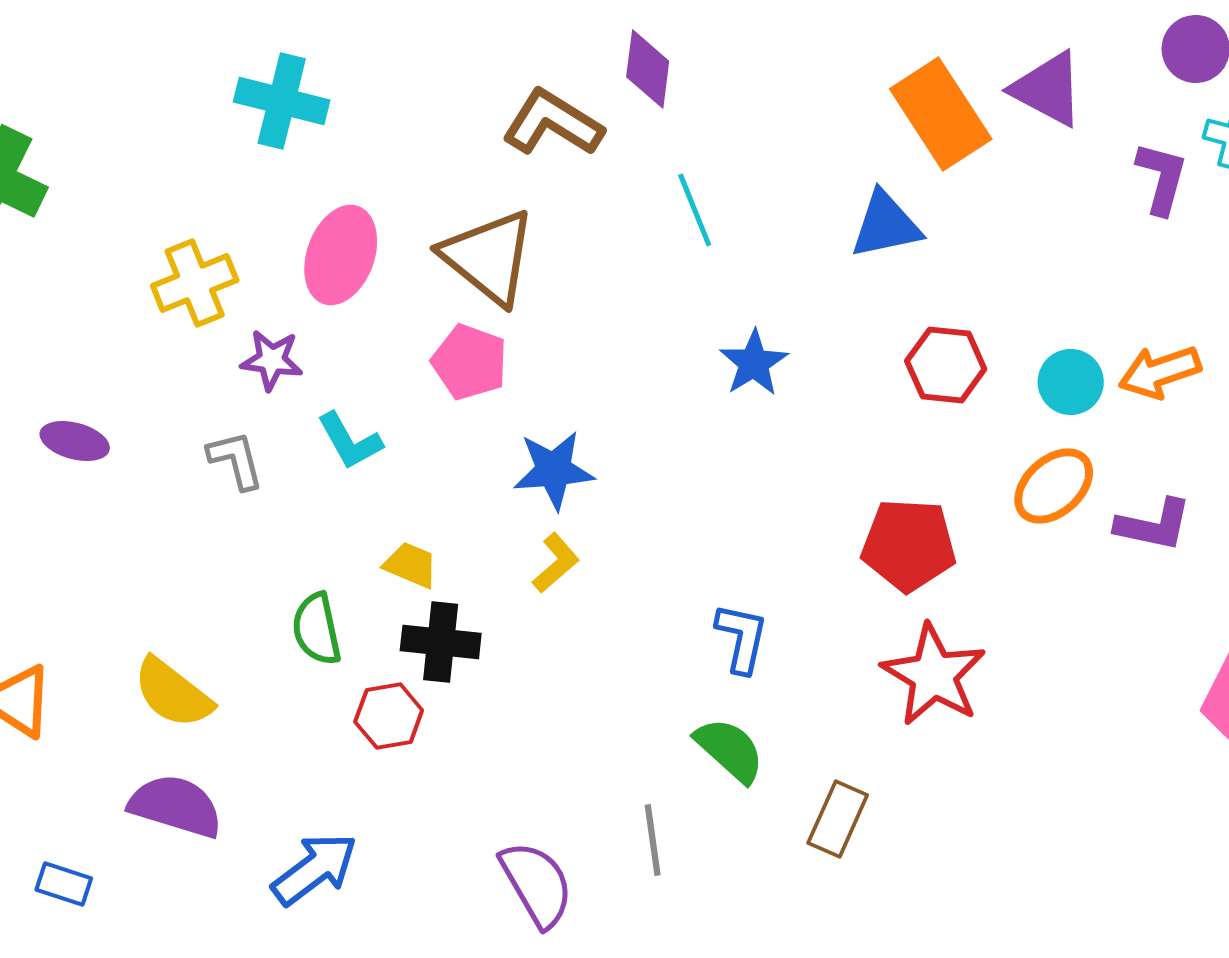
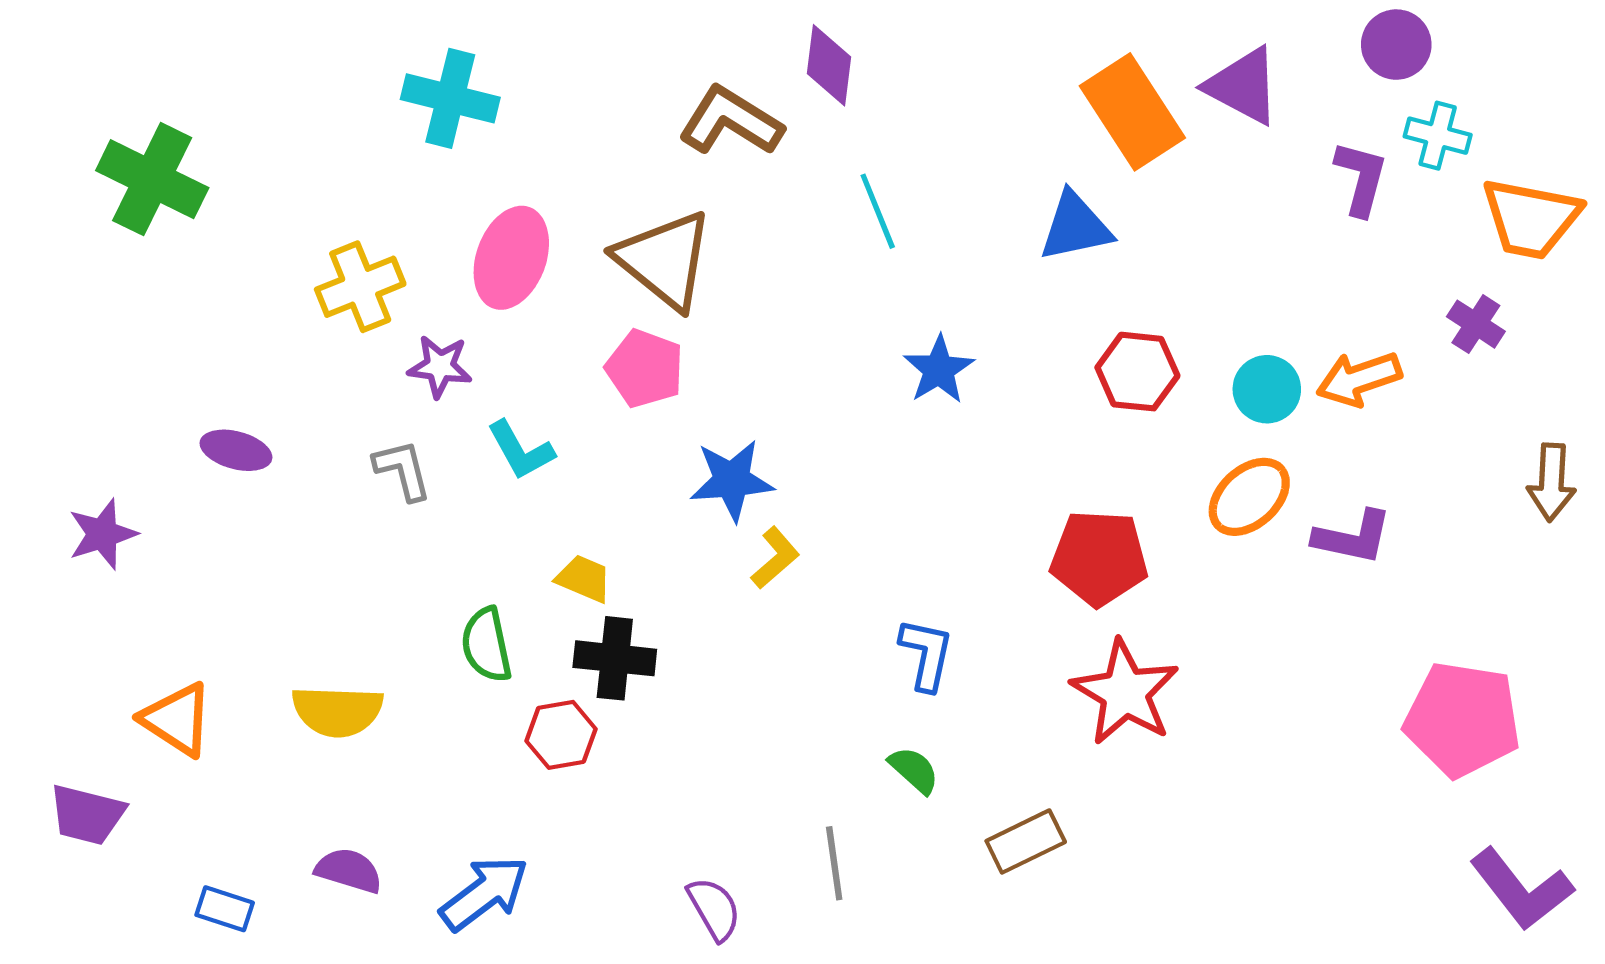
yellow L-shape: (556, 563) -> (775, 558), moved
yellow semicircle: (173, 693) -> (337, 711), turned -36
green semicircle: (730, 750) -> (914, 770), size x0.7
purple semicircle: (176, 806) -> (349, 870), moved, size x0.7
brown rectangle: (838, 819) -> (1026, 842), turned 40
purple semicircle: (537, 884) -> (714, 909), size x0.7

